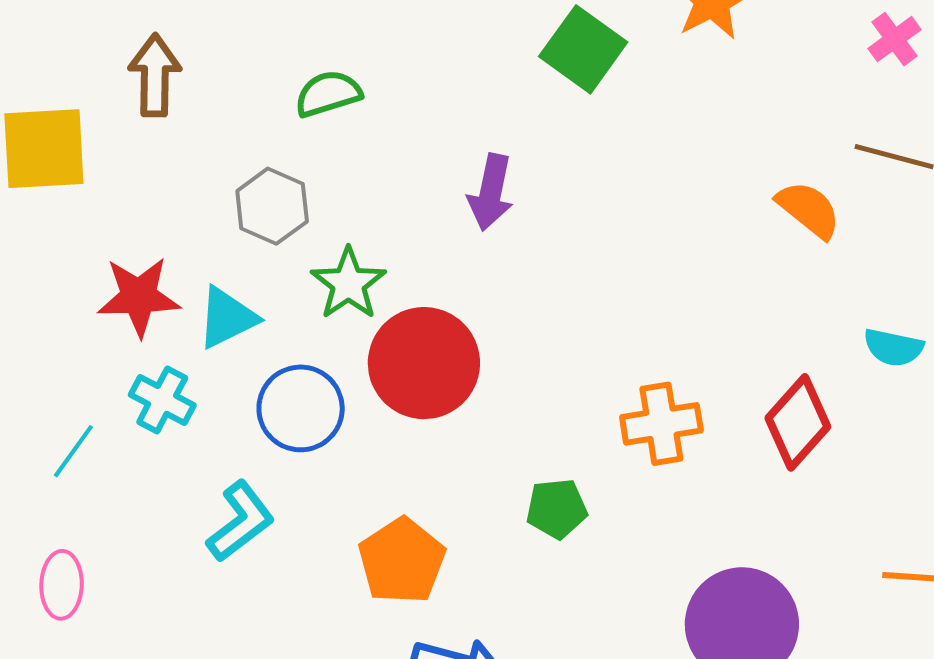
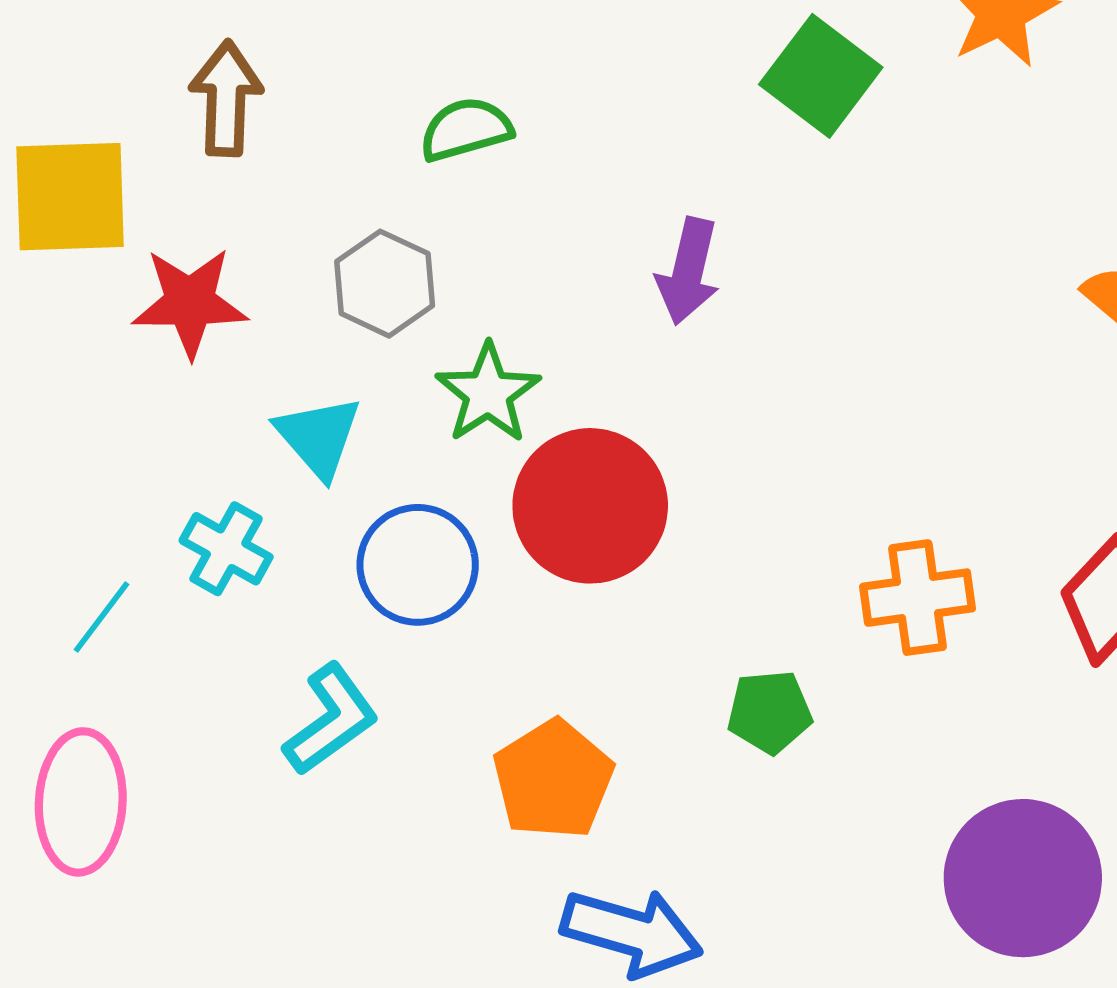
red star: (139, 297) -> (190, 302), moved
cyan triangle: (227, 318) -> (319, 437), turned -46
pink ellipse: (62, 585) -> (81, 802), size x1.5

